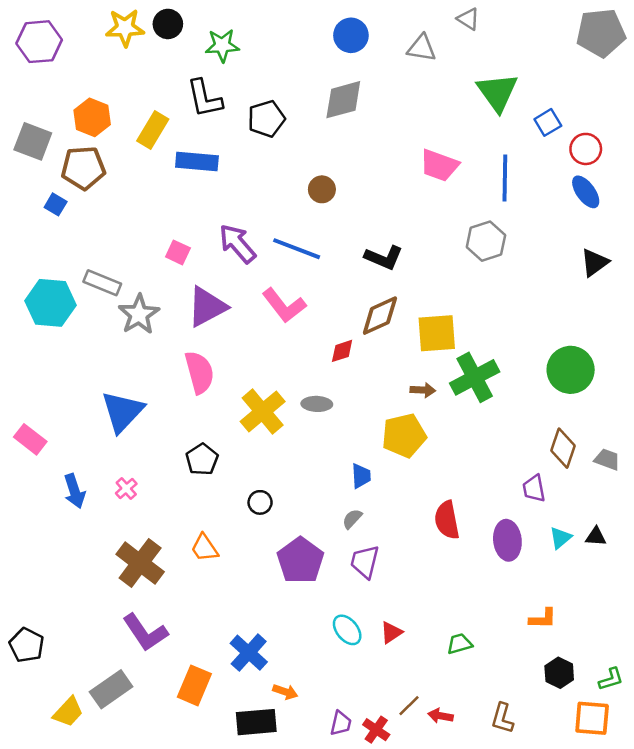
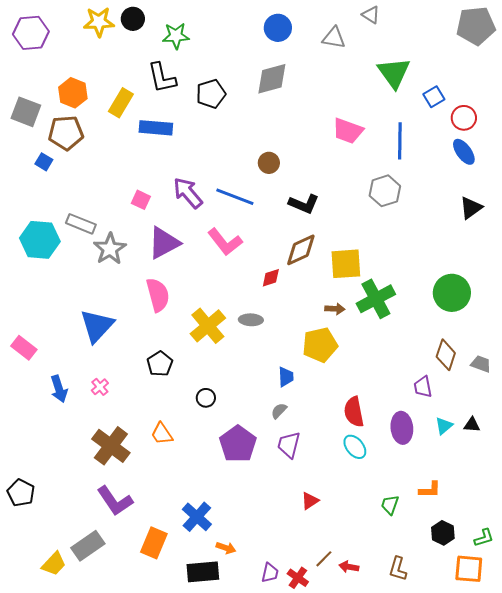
brown circle: (322, 189) -> (269, 163), moved
cyan ellipse: (347, 630) -> (355, 447), moved
green trapezoid: (459, 644) -> (390, 505), moved, turned -55
black pentagon: (27, 645) -> (21, 493), moved

